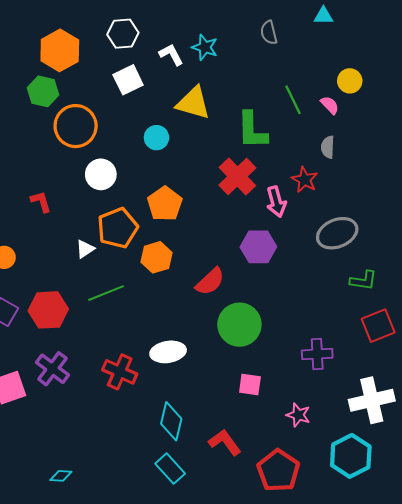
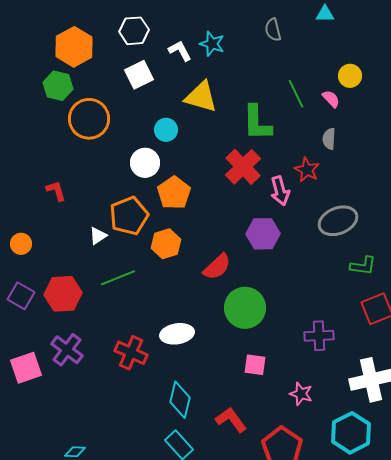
white circle: (101, 174) -> (145, 163), moved

